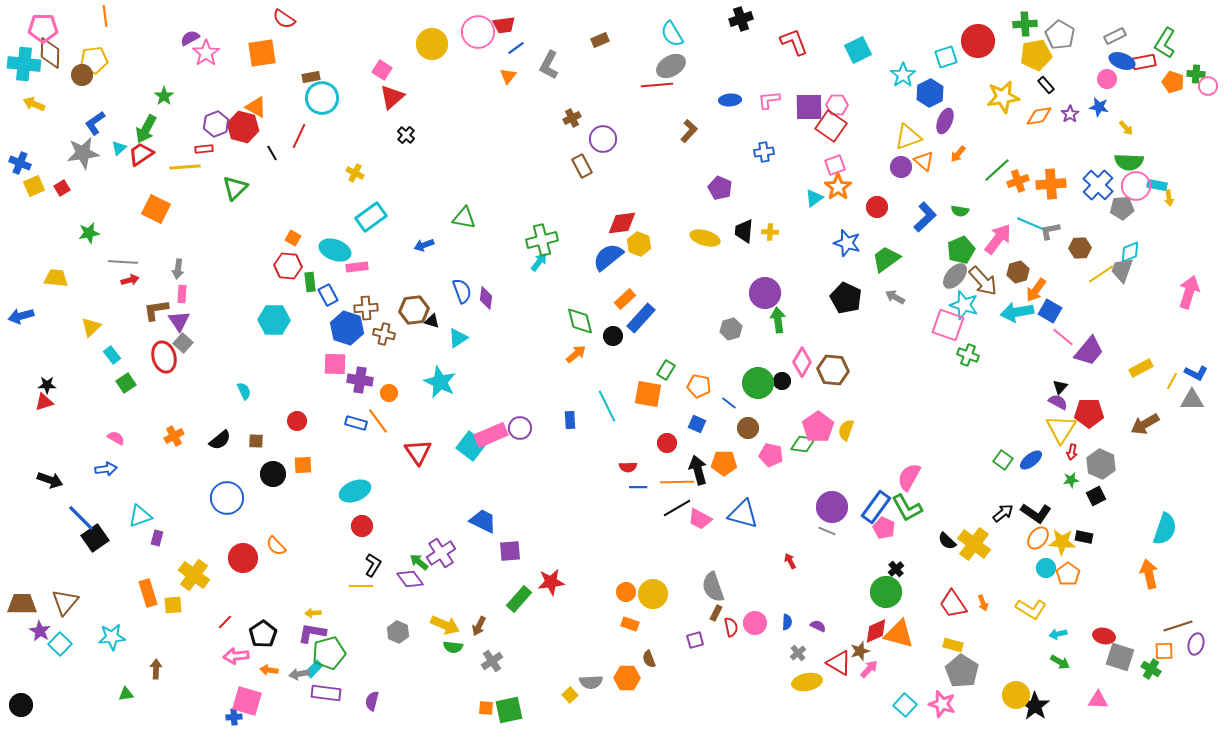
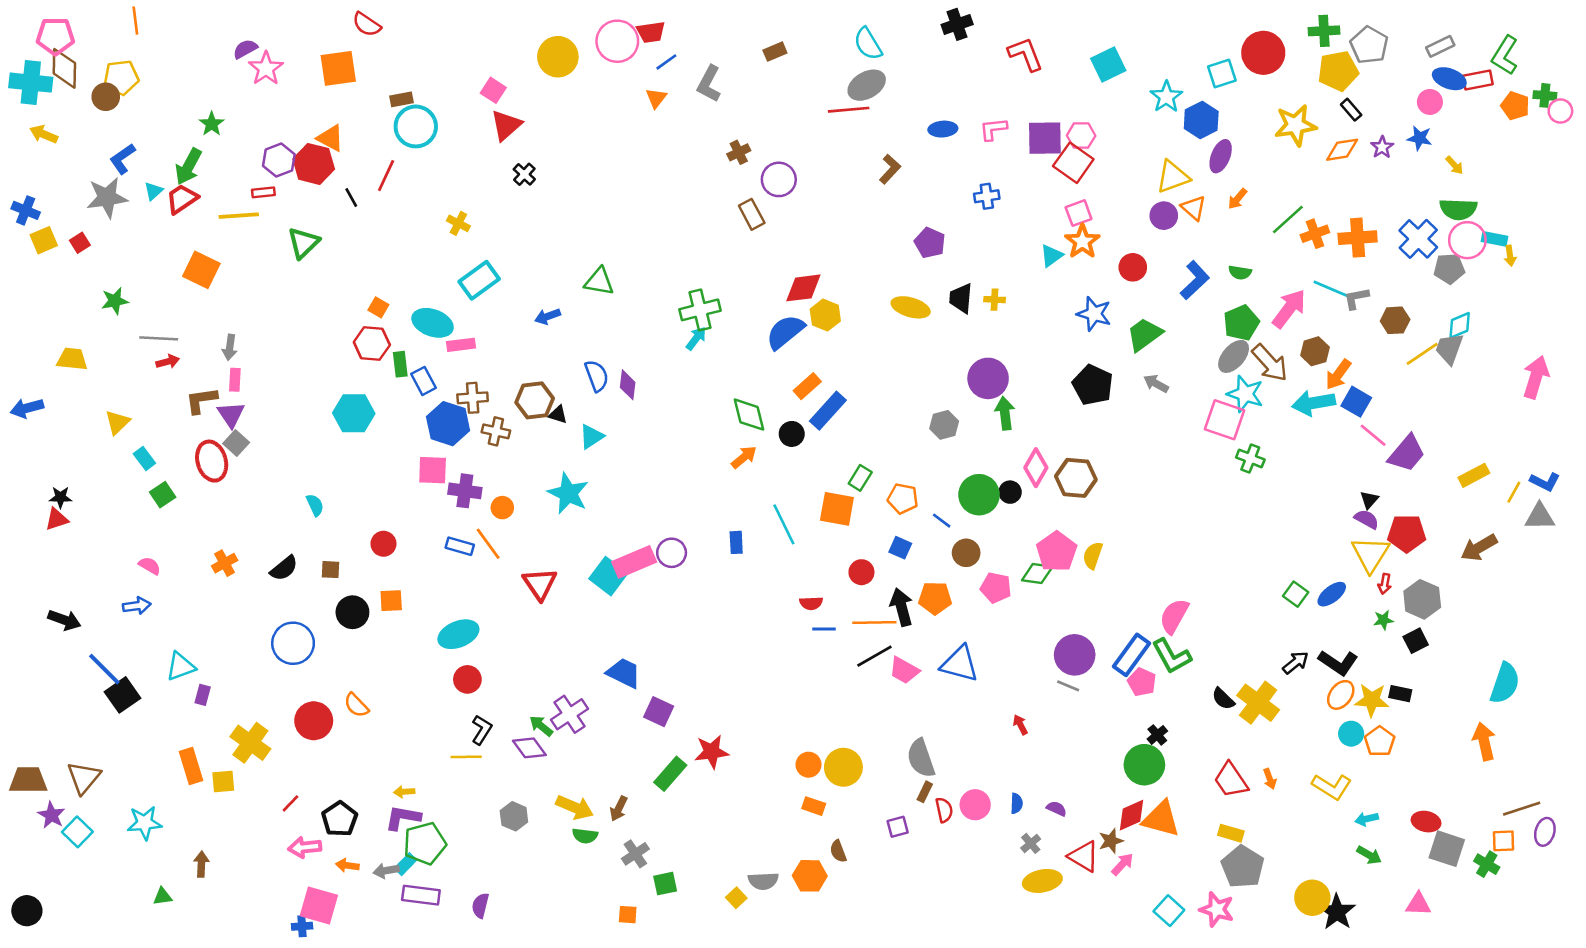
purple square: (510, 551) -> (659, 712), turned 30
green square: (509, 710) -> (665, 884), moved, size x0.7

